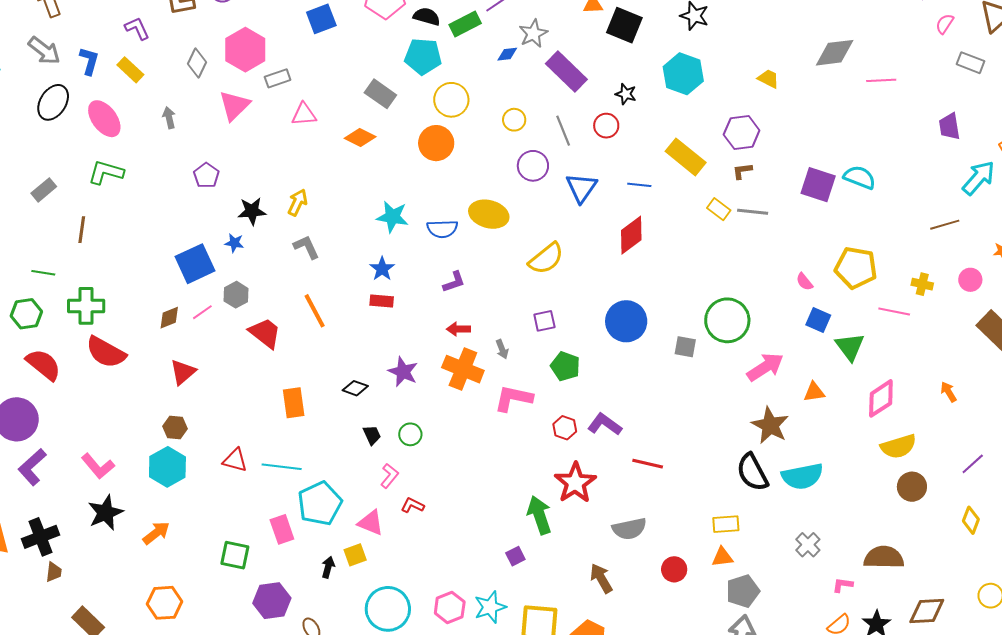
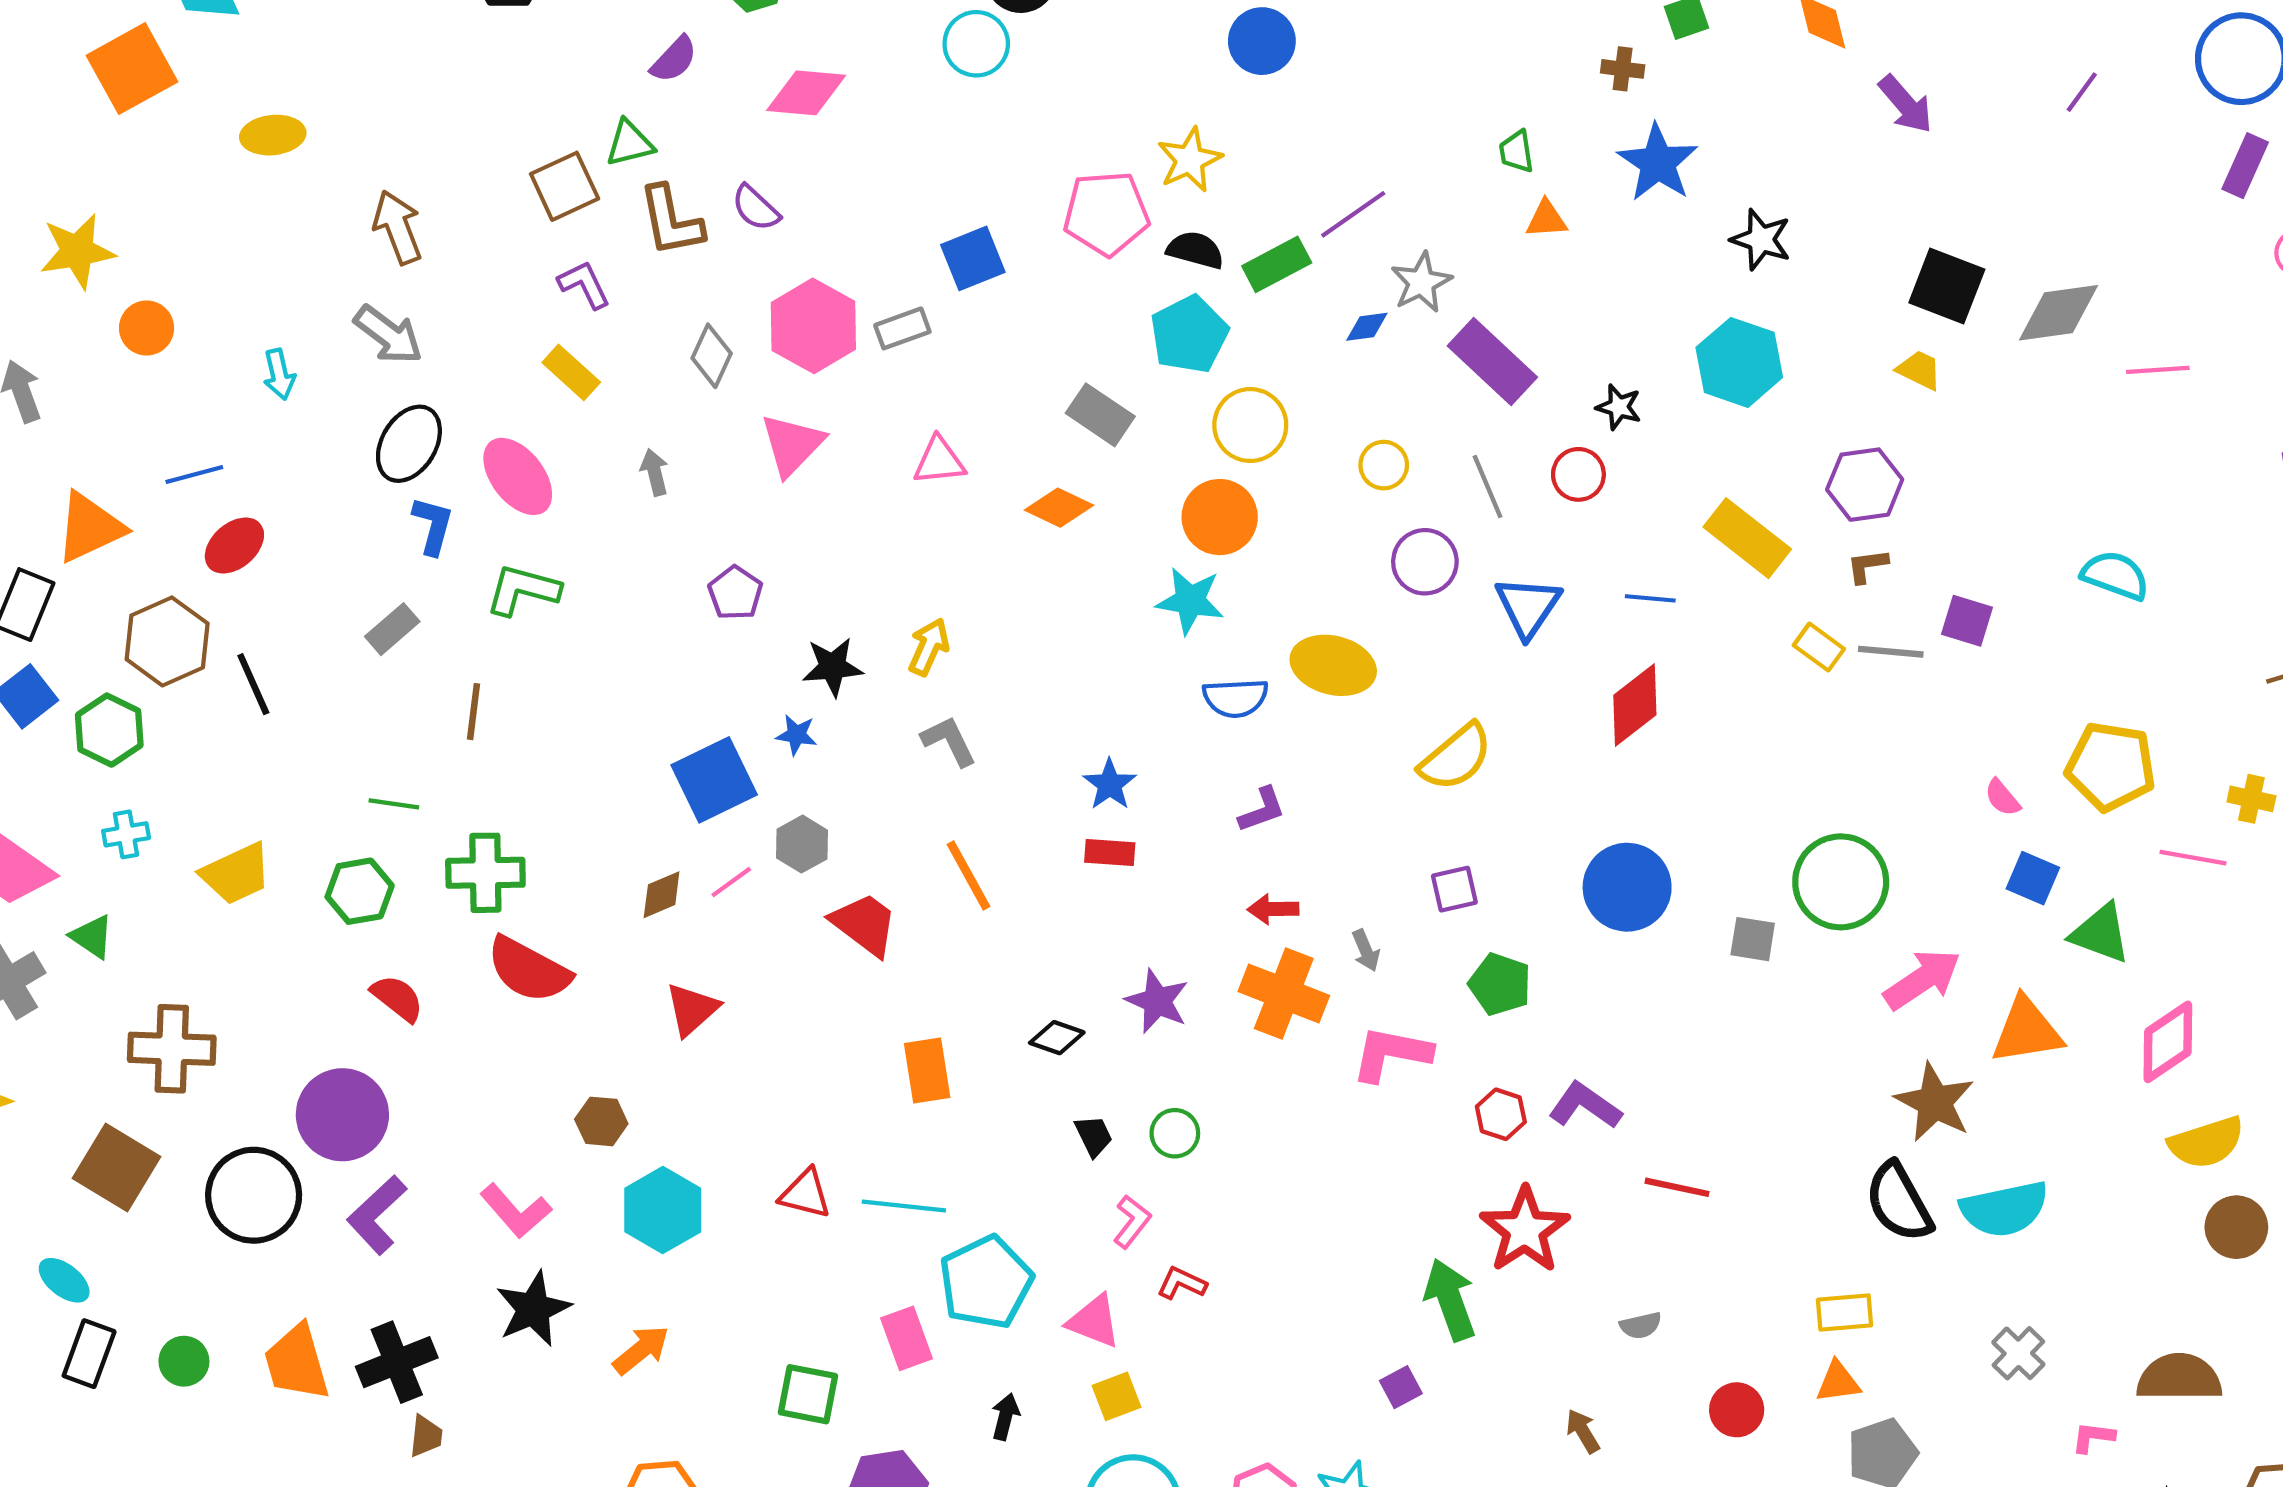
black square: (624, 25) -> (1947, 286), moved
cyan pentagon: (423, 56) -> (1189, 334), turned -30
blue L-shape: (89, 61) -> (433, 526), moved
gray rectangle: (278, 78) -> (902, 328), moved
purple square: (818, 185) -> (1967, 621), moved, size x0.7
cyan star: (392, 217) -> (1190, 601), moved
green triangle: (850, 347) -> (2100, 933), turned -32
red semicircle: (44, 365) -> (397, 998), size x0.7
orange triangle: (814, 392) -> (2027, 1031), size x1.6
brown hexagon: (175, 428) -> (601, 1121), moved
gray semicircle: (629, 529) -> (1641, 1325), size x0.6
yellow square: (355, 555) -> (1116, 1396), moved
brown arrow: (601, 578) -> (1583, 1431), size x0.7

